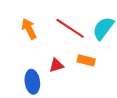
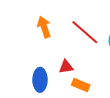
orange rectangle: (86, 60) -> (81, 85), moved

